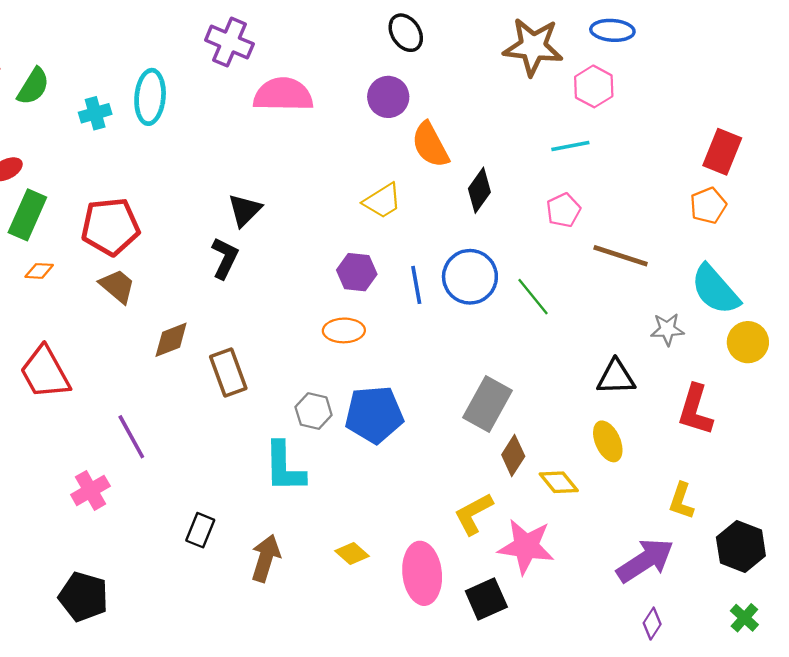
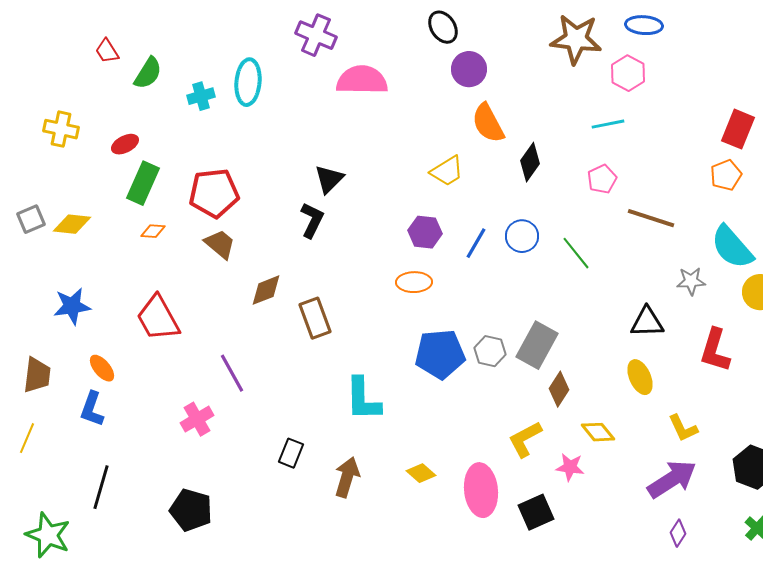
black ellipse: (406, 33) -> (443, 27), moved
purple circle: (388, 97) -> (469, 69), moved
blue circle: (470, 277) -> (522, 236), size x0.7
blue line: (416, 285) -> (476, 243), turned 40
gray hexagon: (314, 411) -> (490, 351), moved
yellow diamond: (559, 482) -> (598, 432), moved
yellow L-shape: (681, 501) -> (683, 428), moved, turned -44
pink star: (526, 546) -> (570, 467), size x0.6

